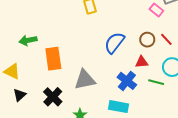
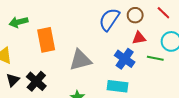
brown circle: (147, 40) -> (135, 15), moved
black cross: (53, 97) -> (36, 81), moved

